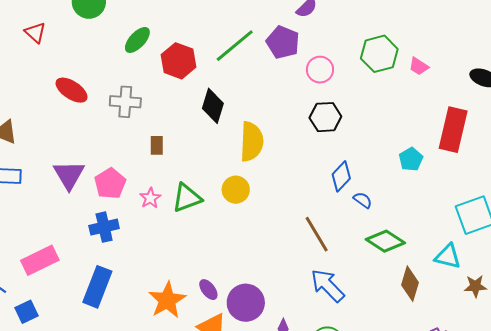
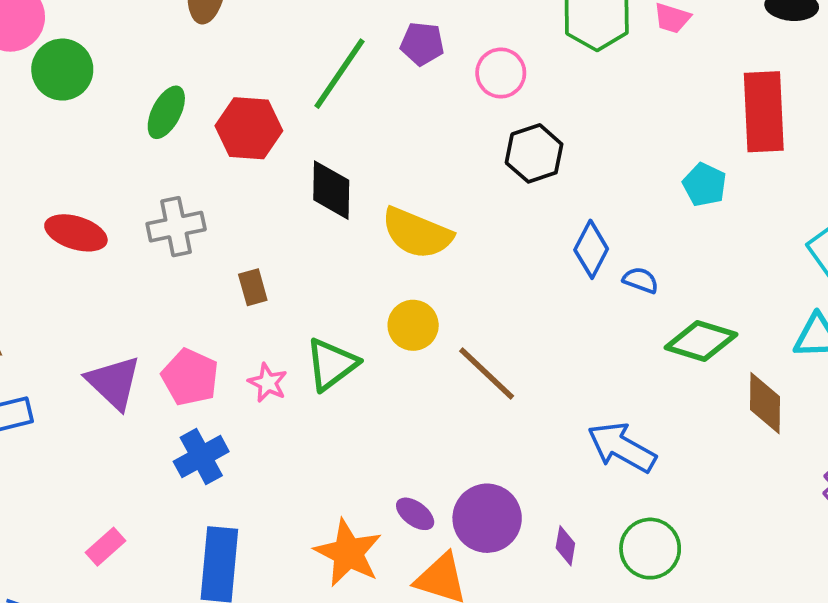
purple pentagon: (283, 42) -> (422, 44), size x0.7
yellow semicircle: (252, 142) -> (417, 233), turned 126
brown line: (317, 234) -> (487, 373), moved
pink rectangle: (40, 260) -> (105, 547), size x0.6

